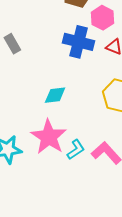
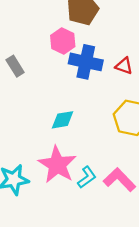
pink hexagon: (102, 18) -> (63, 41), moved

